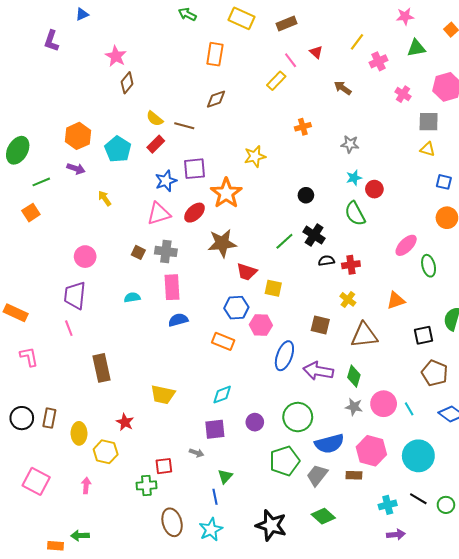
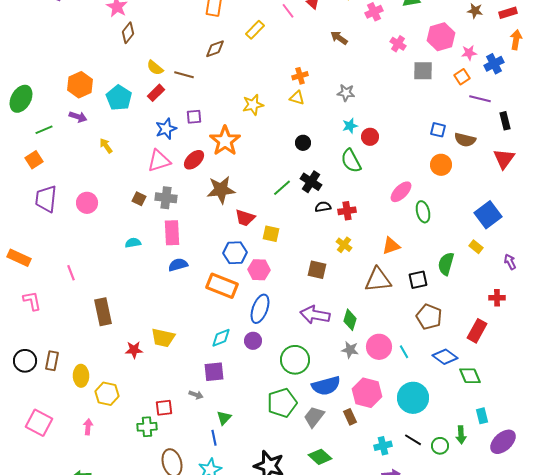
yellow rectangle: (276, 81) -> (255, 30), moved
yellow triangle: (428, 149) -> (297, 98), moved
purple square: (195, 169) -> (194, 117), size x0.7
purple trapezoid: (75, 295) -> (46, 199), moved
brown triangle: (364, 335) -> (378, 280), moved
orange rectangle: (223, 341) -> (222, 286), size x1.4
blue ellipse: (284, 356) -> (260, 309), moved
red star: (125, 422) -> (134, 350), moved, turned -30
purple circle: (255, 422) -> (253, 341), moved
brown rectangle: (354, 475) -> (350, 417), turned 63

